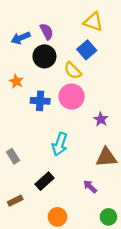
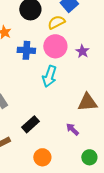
yellow semicircle: (73, 70) -> (56, 22), turned 108
purple star: (101, 119) -> (82, 51), moved
cyan arrow: (60, 144) -> (49, 76), moved

